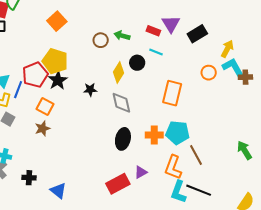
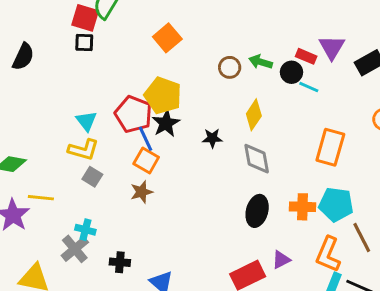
black circle: (137, 63) -> (291, 72), moved
red pentagon: (35, 75) -> (133, 114), turned -30
blue line: (18, 90) -> (145, 139), moved, turned -48

